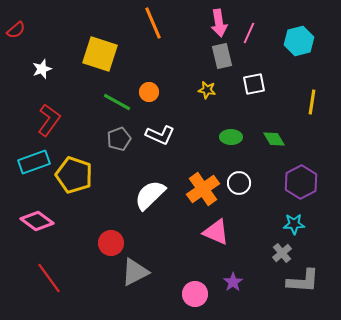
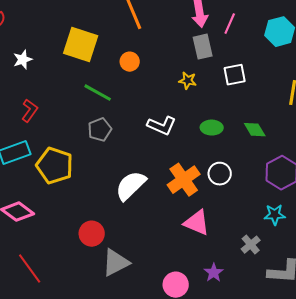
orange circle: (149, 92) -> (130, 62), moved
red L-shape: (49, 120) -> (30, 111), size x0.7
white L-shape: (160, 135) -> (162, 126), moved
gray cross: (282, 253) -> (251, 245), moved

